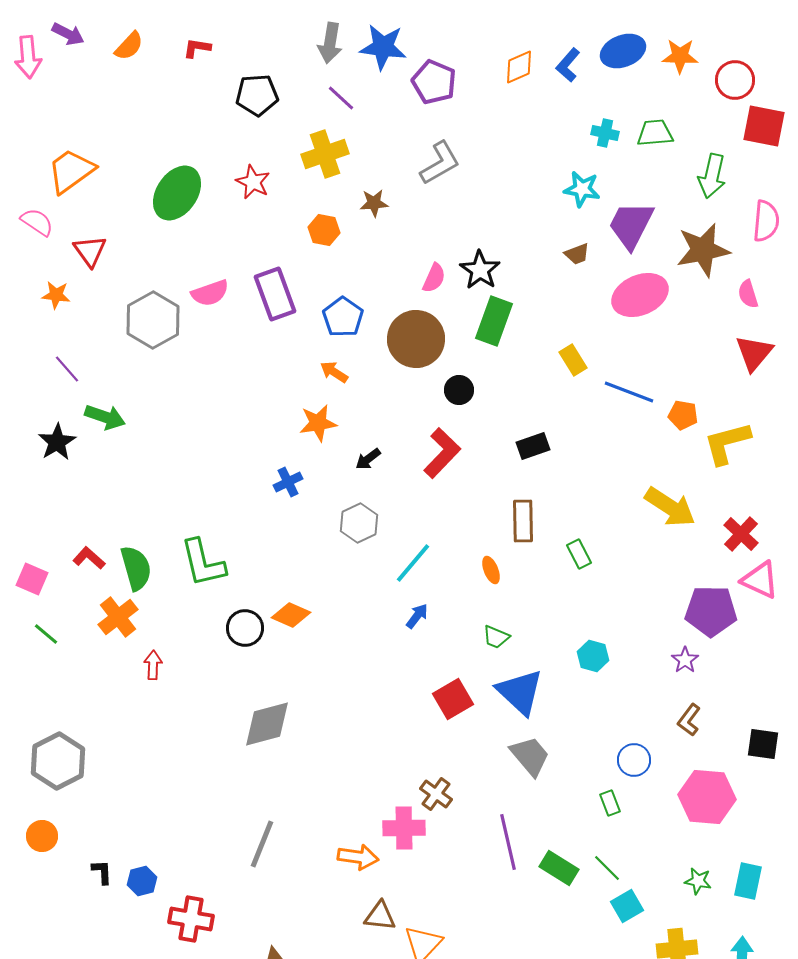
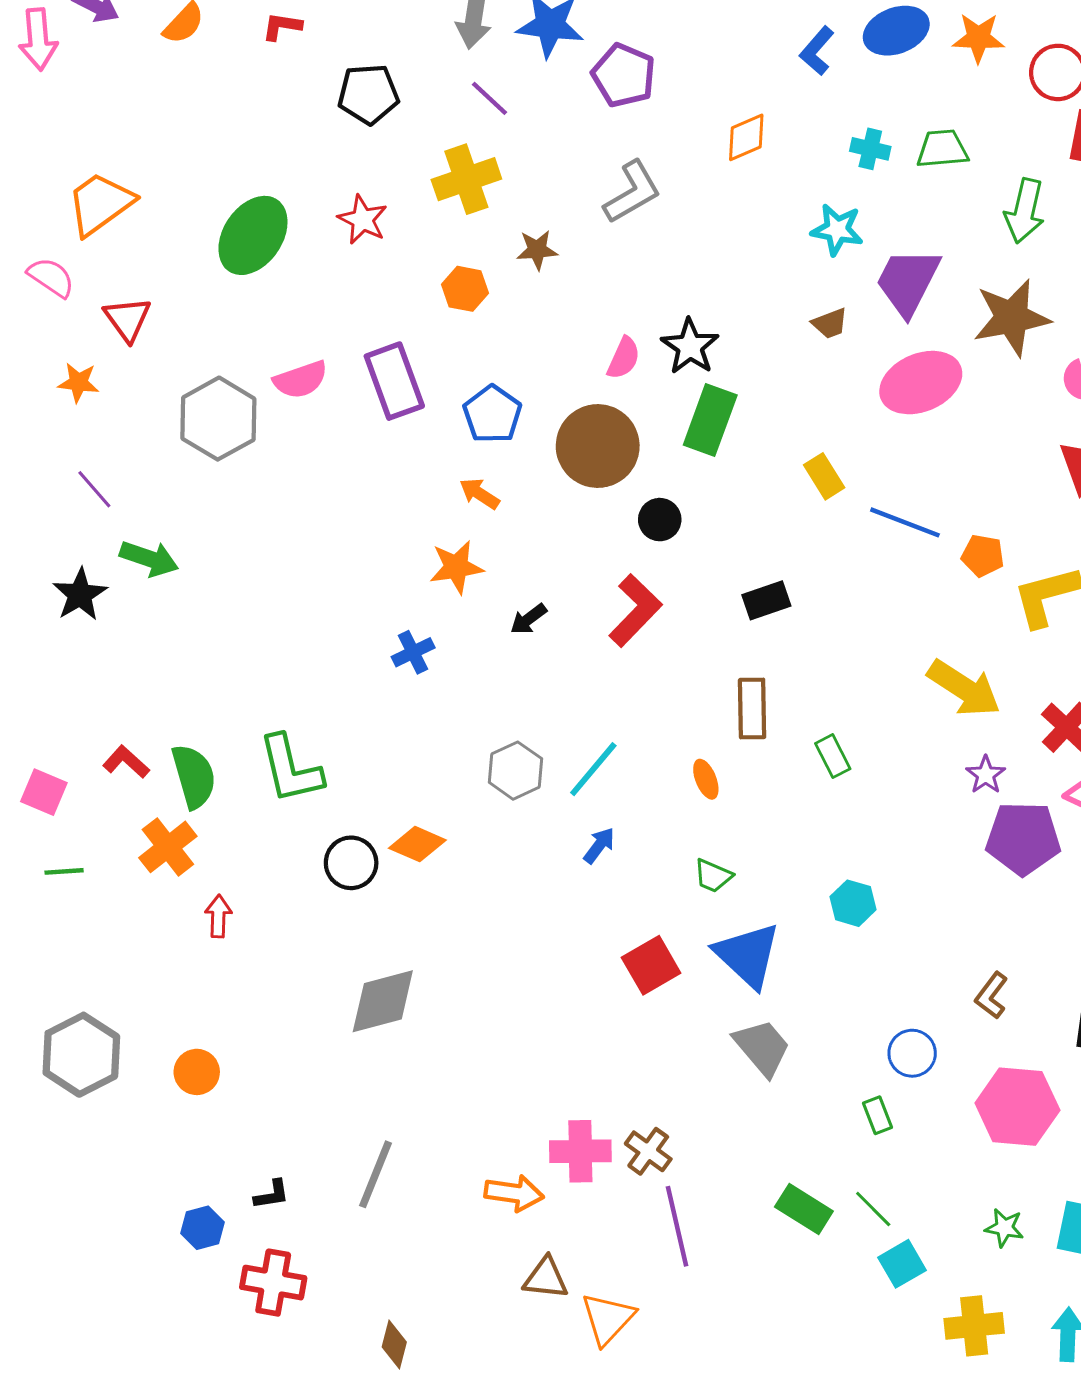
orange diamond: (519, 67) -> (746, 137), moved
gray hexagon: (359, 523) -> (515, 771), moved
green line: (46, 634) -> (64, 871), turned -44
purple star: (685, 660) -> (986, 775), moved
brown cross: (436, 794) -> (648, 1151), moved
orange circle: (42, 836) -> (197, 1072), moved
purple line: (508, 842) -> (677, 1226), moved
black L-shape: (102, 872) -> (272, 1195), moved, turned 84

